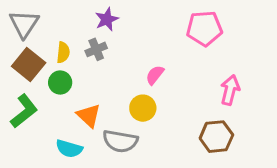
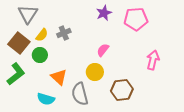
purple star: (107, 19) -> (104, 13), moved
gray triangle: (24, 24) -> (28, 14), moved
yellow semicircle: (63, 52) -> (42, 35), turned 32
brown hexagon: (216, 137) -> (122, 90), moved
gray semicircle: (120, 141) -> (80, 94), turned 65

